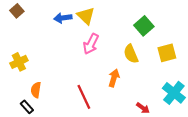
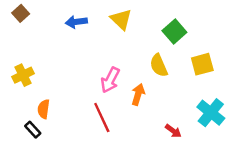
yellow triangle: (86, 16) -> (121, 19), moved
pink arrow: (91, 44) -> (110, 80), moved

